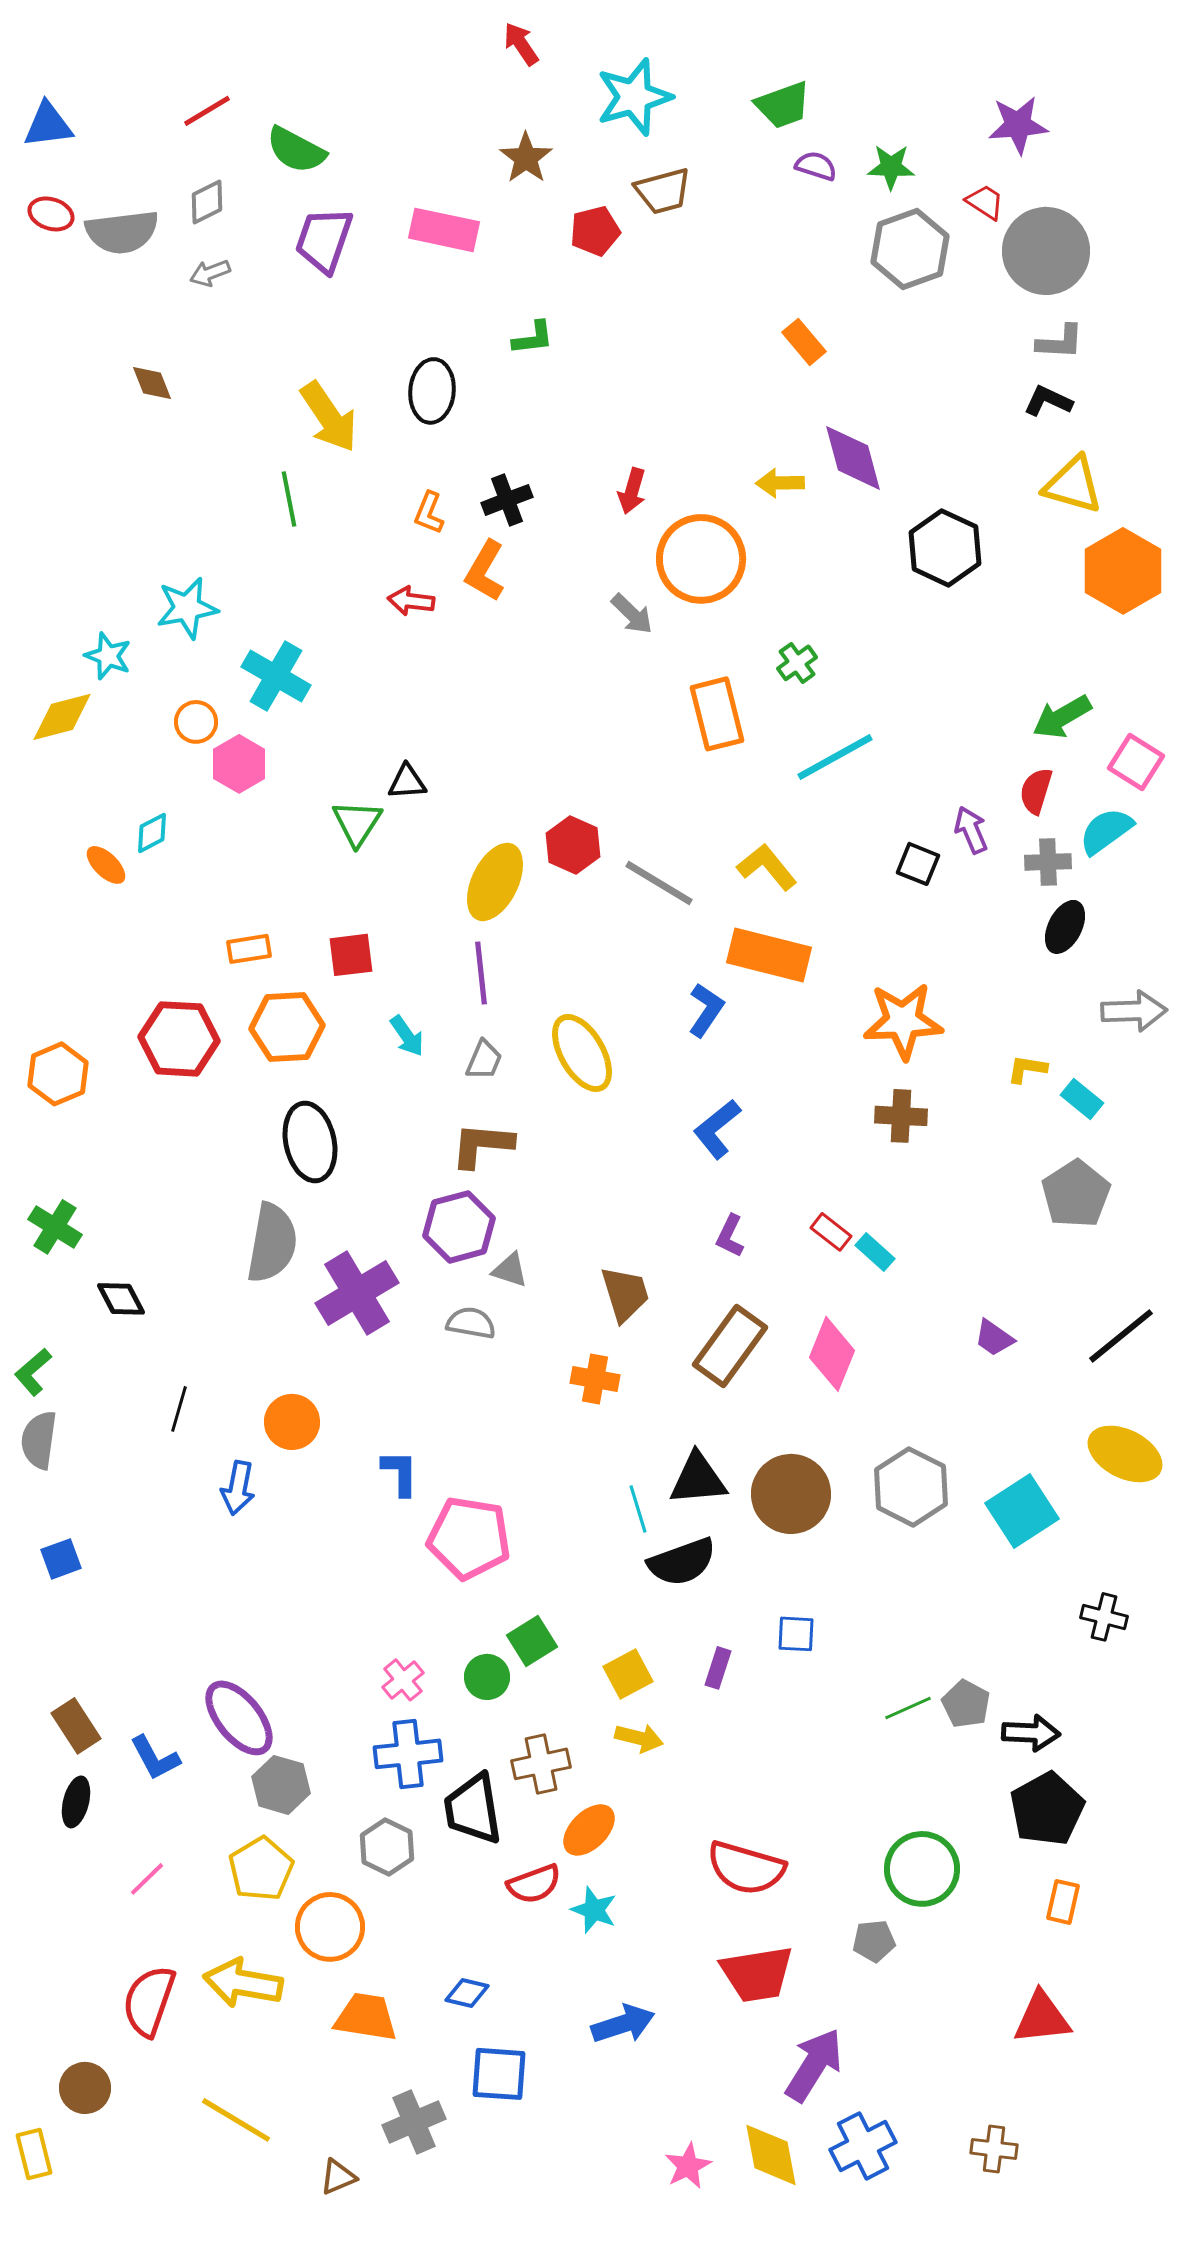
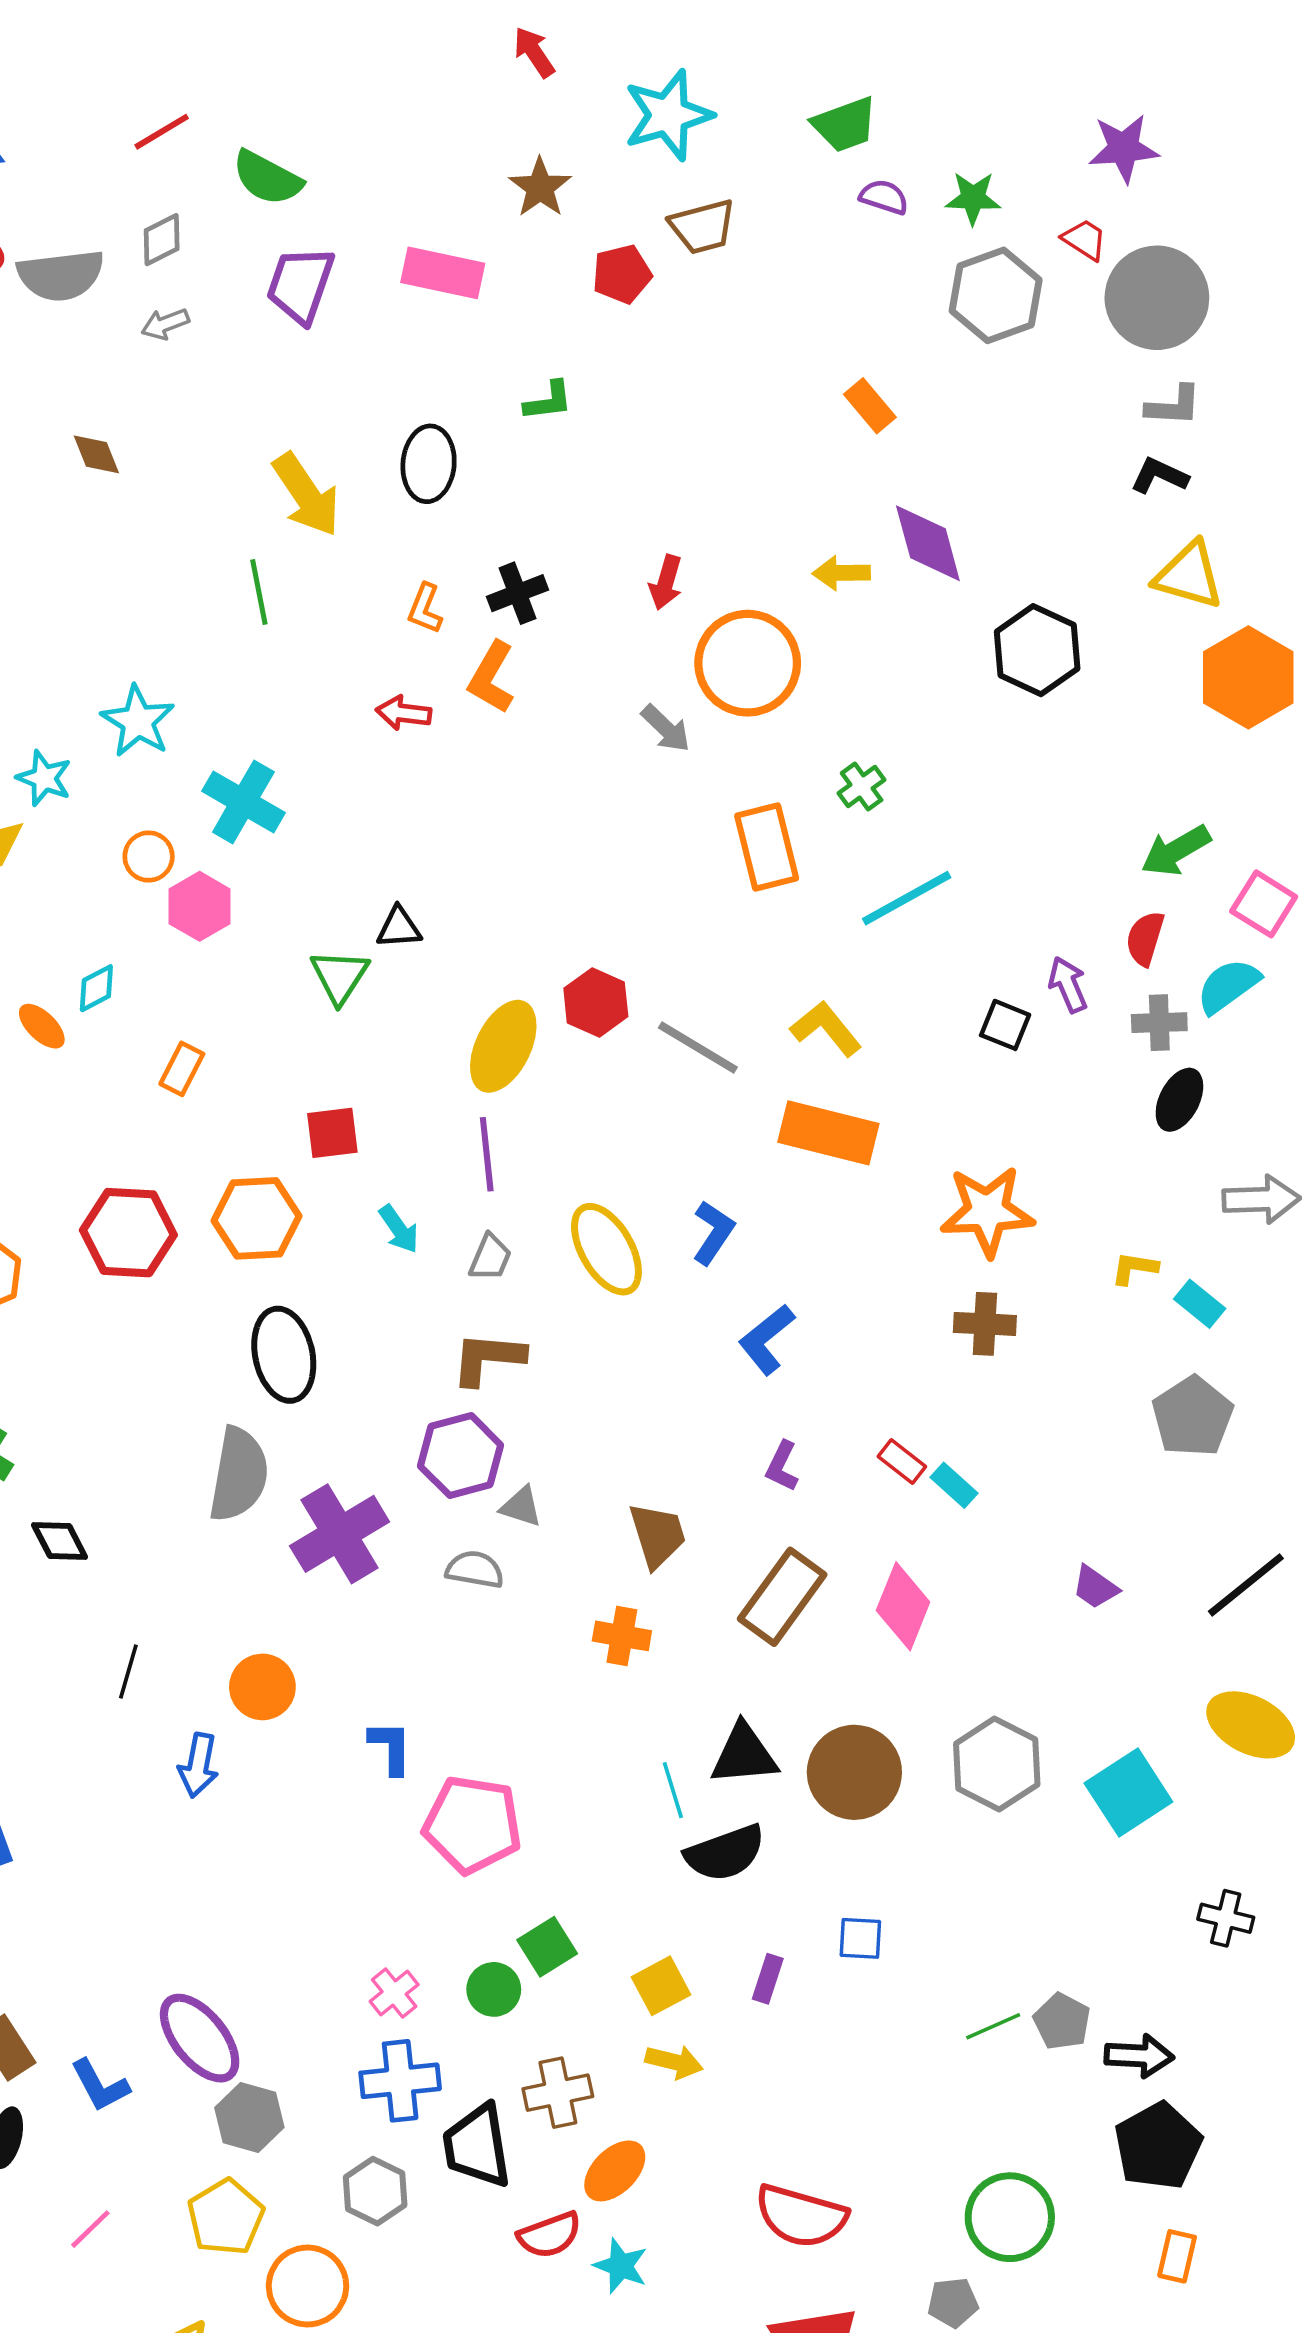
cyan star: (187, 608) -> (138, 721), turned -30
orange rectangle: (249, 949) -> (182, 1069), moved, turned -54
blue L-shape: (706, 1010) -> (713, 1233), moved

